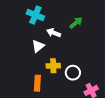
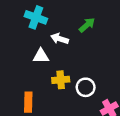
white triangle: (38, 46) -> (41, 56), turned 40
orange rectangle: (37, 83) -> (28, 102), moved

